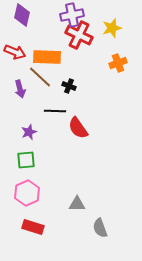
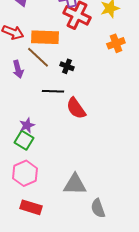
purple star: (29, 132) -> (27, 125), moved
green square: (26, 160) -> (24, 140), turned 36
gray triangle: (77, 204) -> (75, 184), size x1.4

